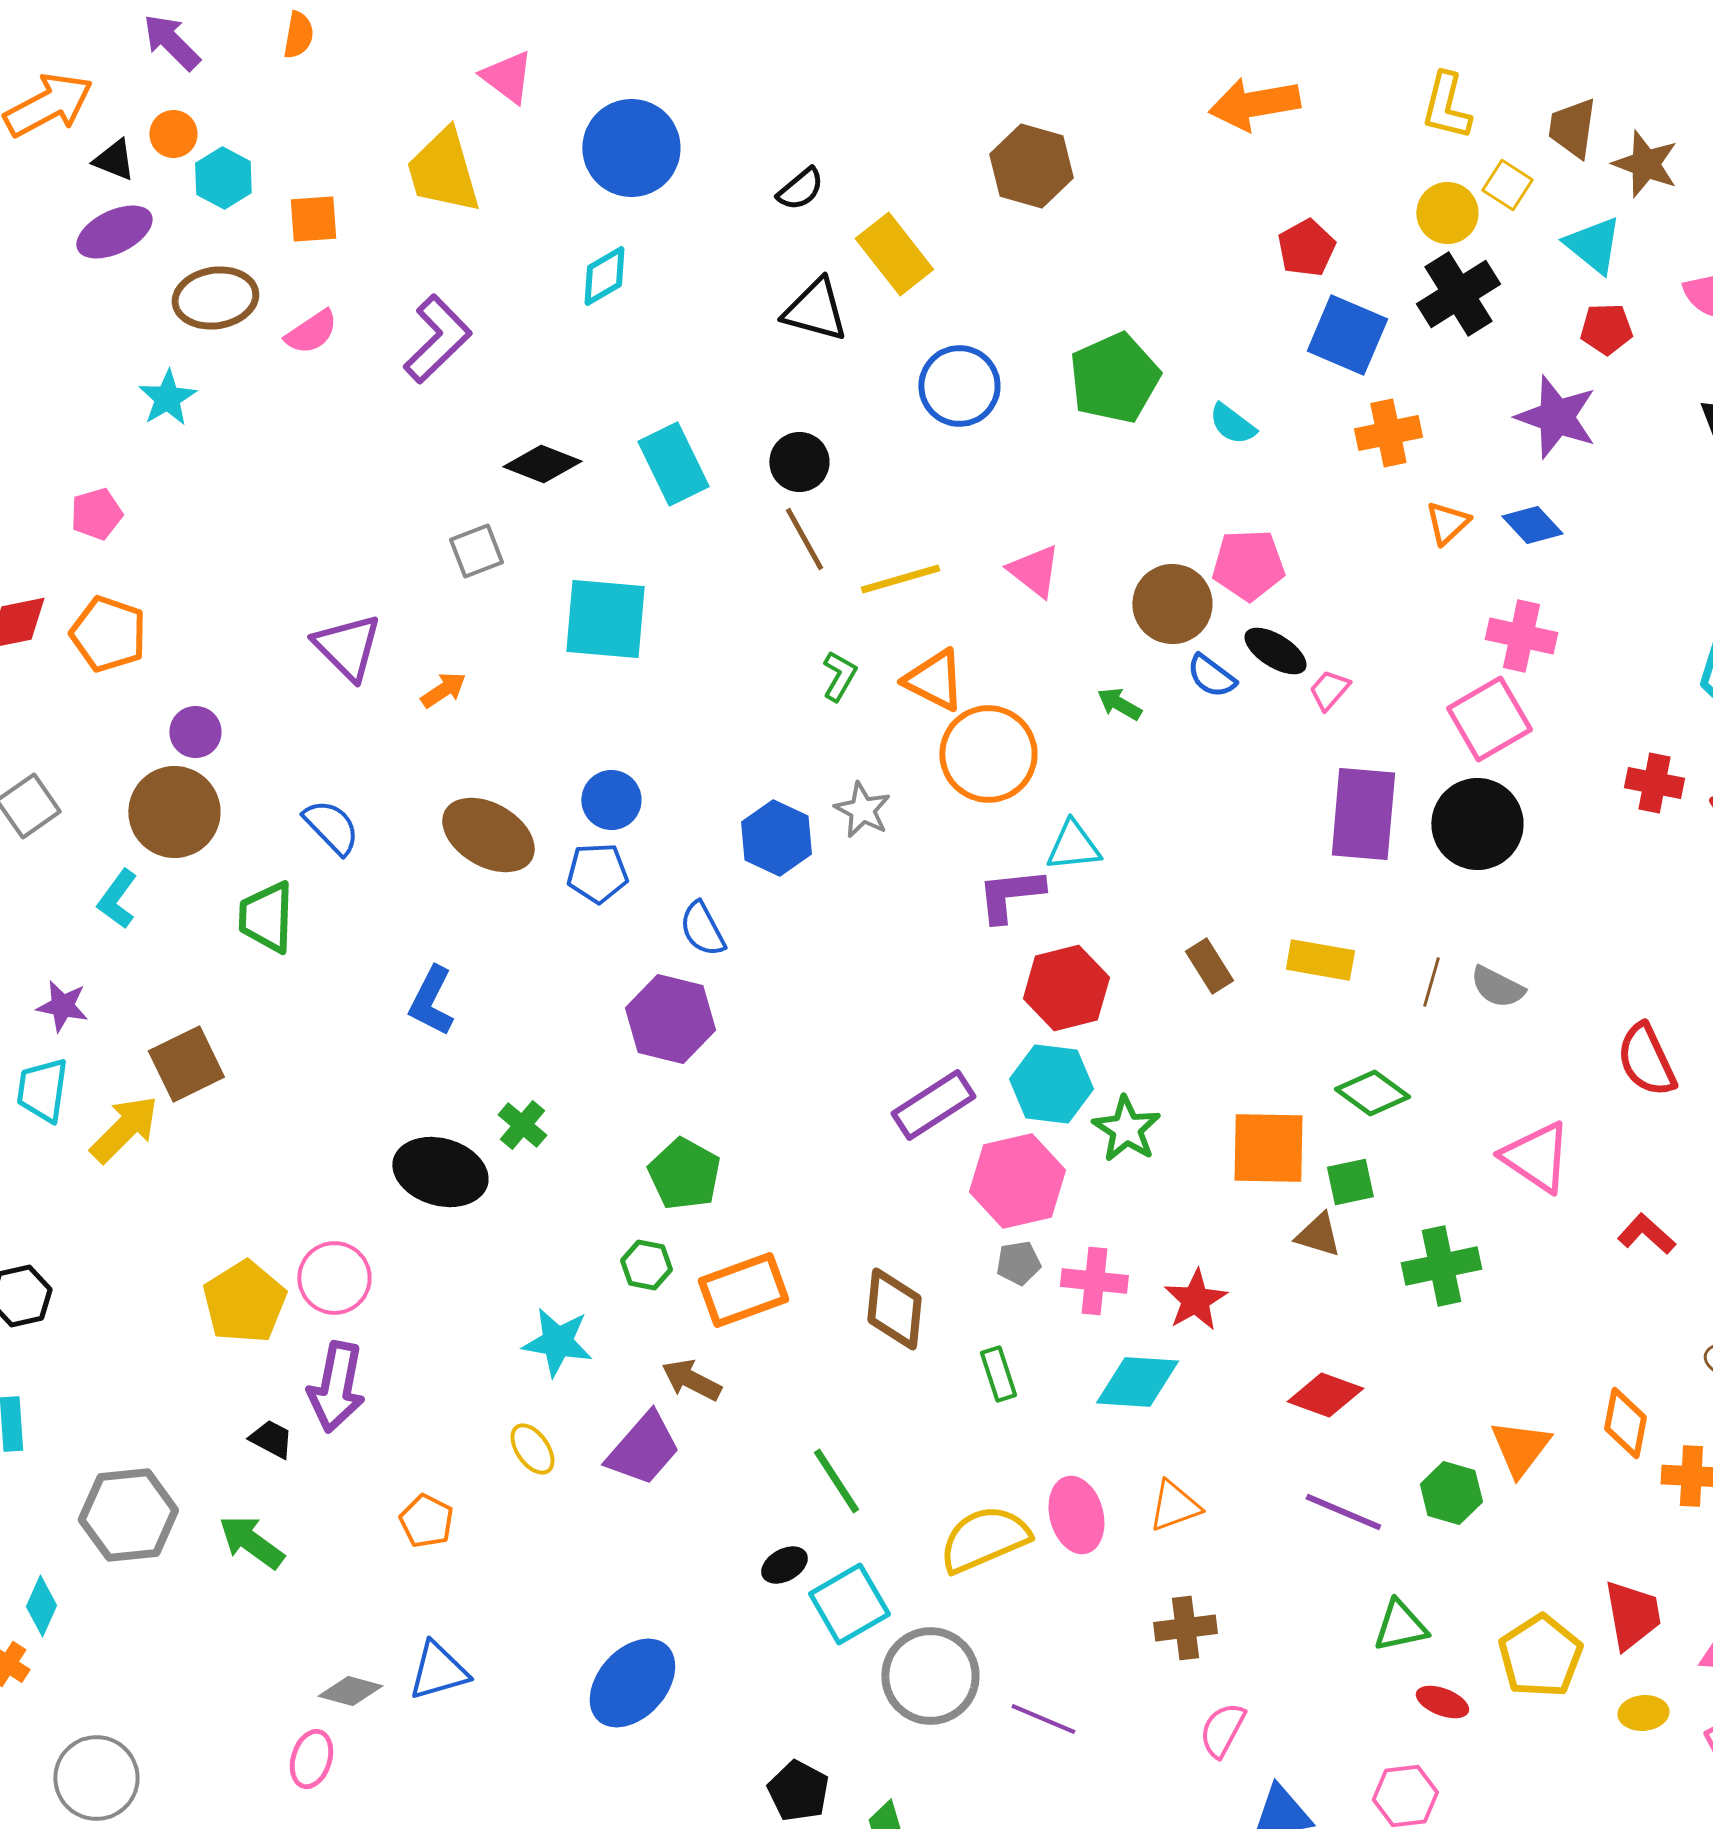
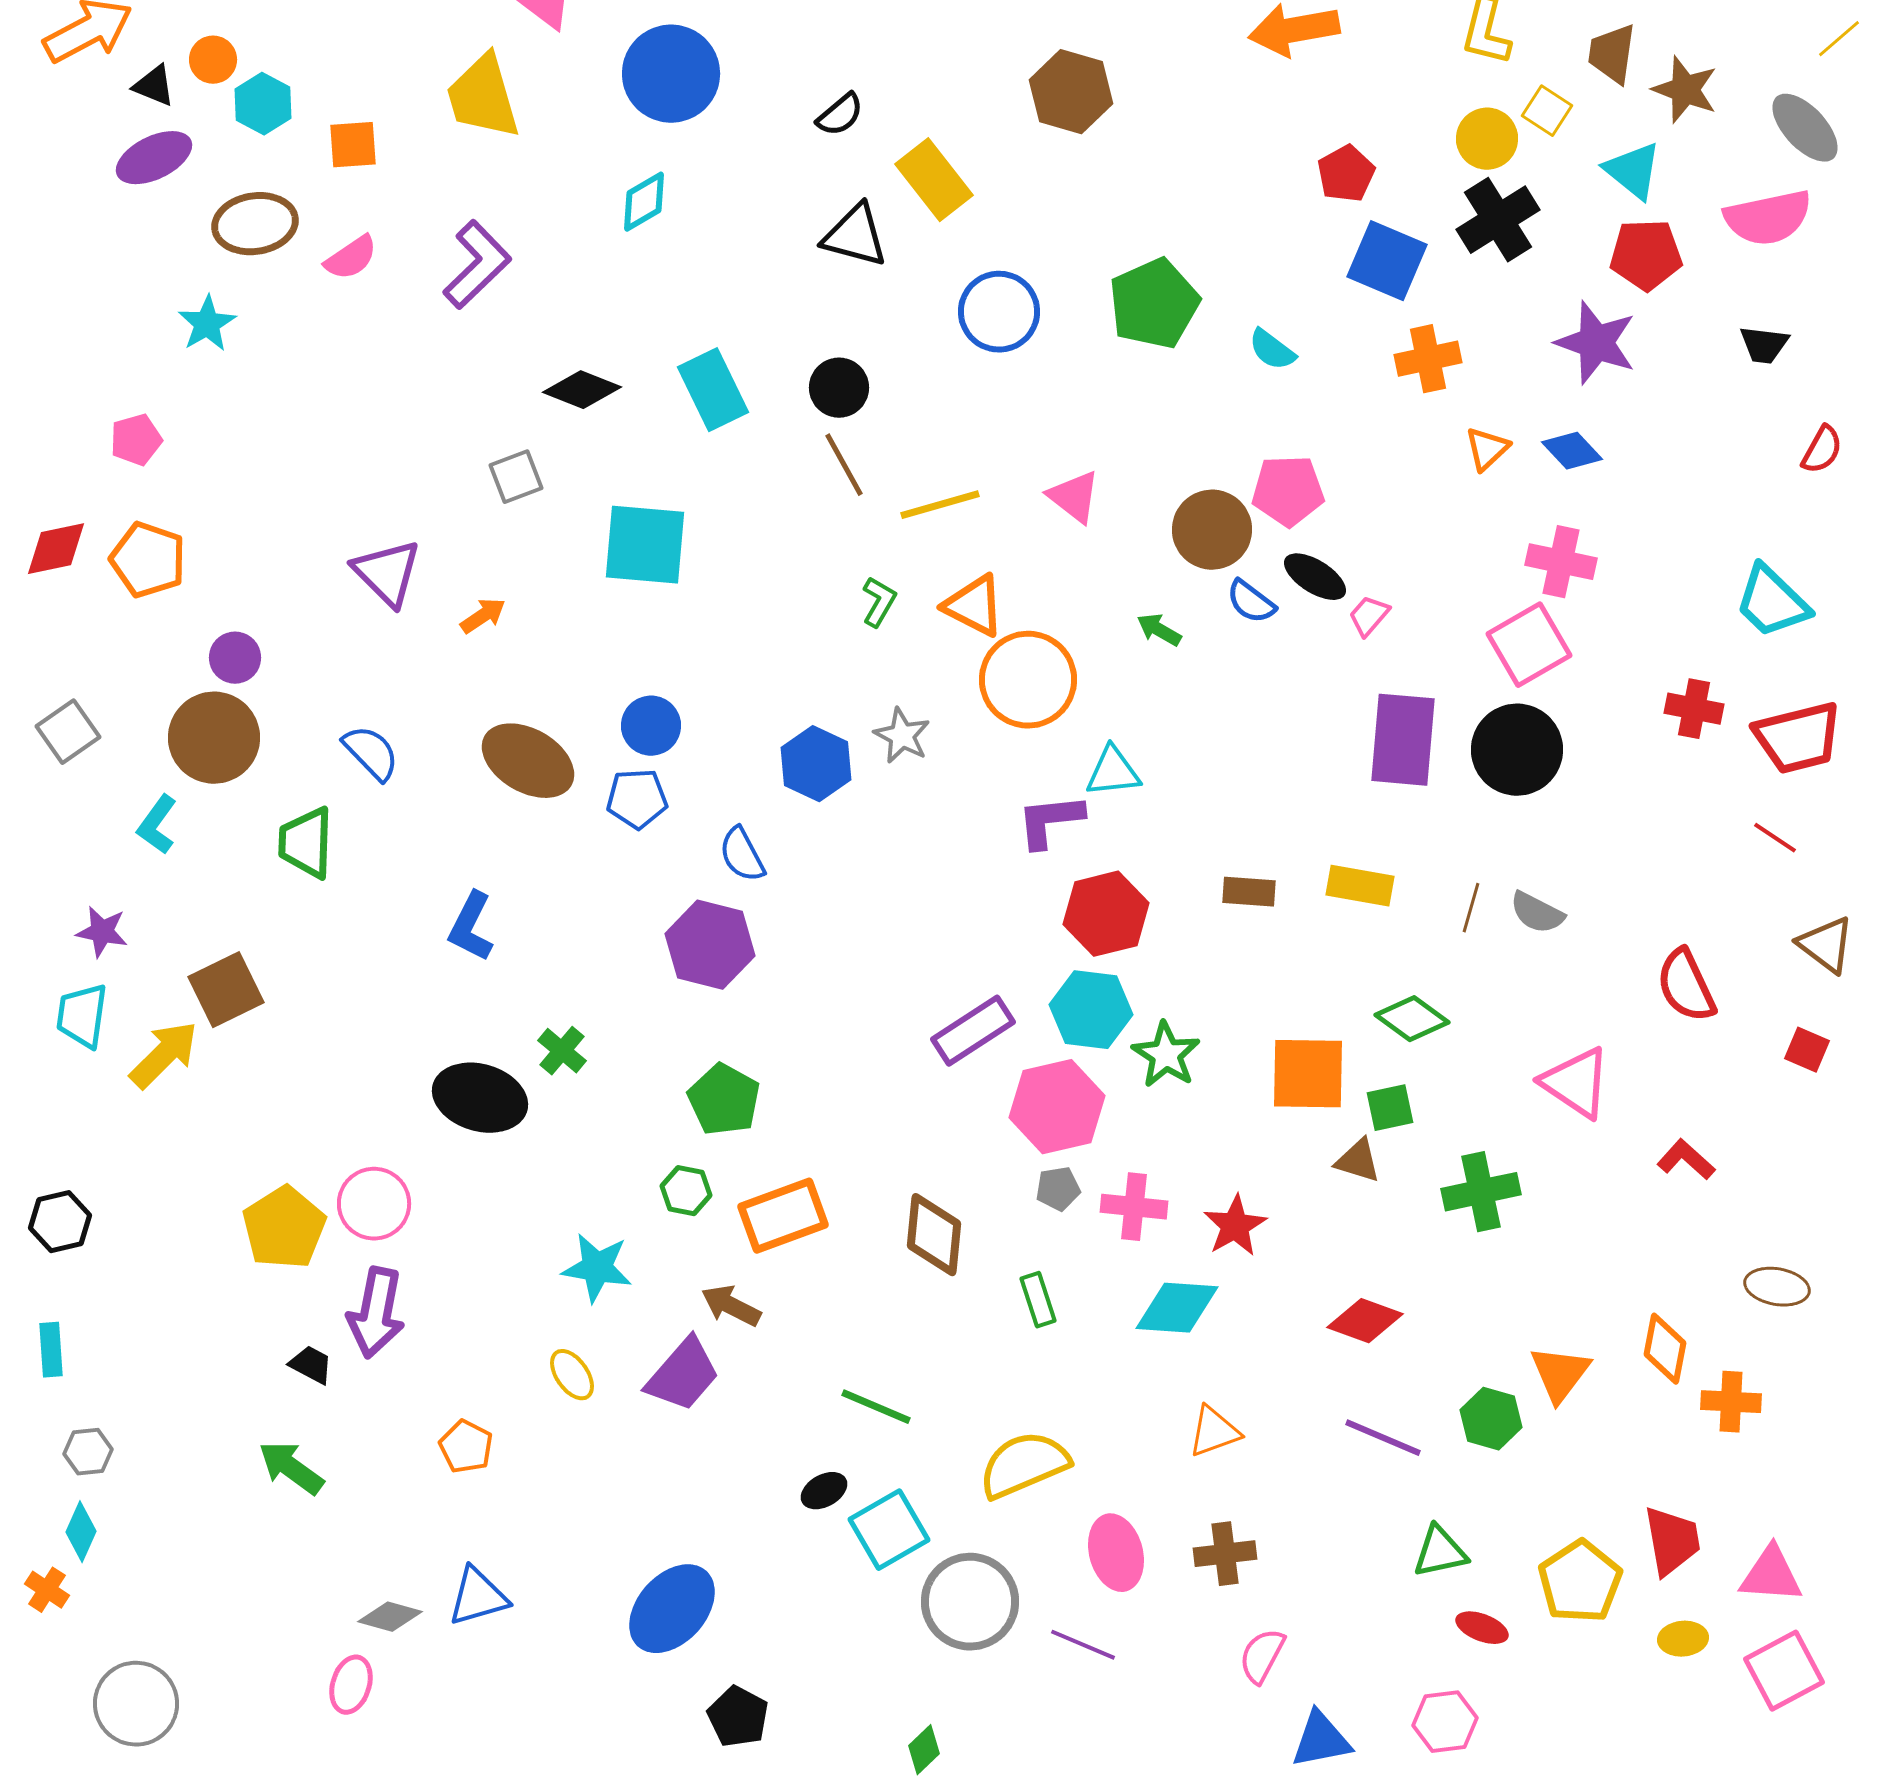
red pentagon: (1606, 329) -> (1646, 255), size x1.4
brown rectangle: (1209, 966) -> (1249, 892), turned -54
green line: (836, 1481) -> (876, 1407), turned -34
gray hexagon: (128, 1515) -> (88, 1452), moved, size x0.5
pink ellipse: (1076, 1515) -> (1116, 1553), moved
black pentagon: (798, 1791) -> (738, 1717), moved

